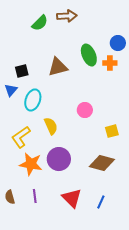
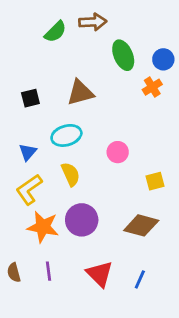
green ellipse: (89, 55) -> (123, 55), moved
orange cross: (110, 63) -> (152, 87), turned -32
blue triangle: (11, 90) -> (28, 152), moved
cyan ellipse: (33, 100) -> (66, 135), moved, turned 55

